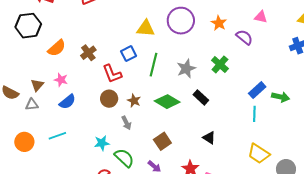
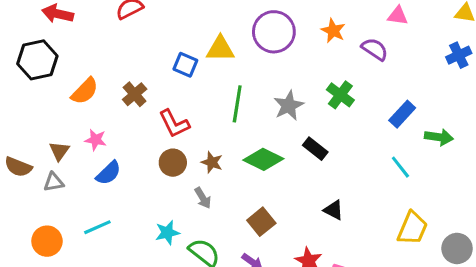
blue square: (129, 54) -> (185, 65), moved, turned -35
blue rectangle: (257, 90) -> (402, 114), moved
cyan line: (254, 114) -> (400, 167), turned -35
yellow trapezoid: (259, 154) -> (412, 228), turned -95

